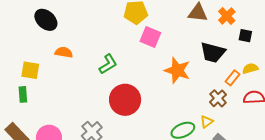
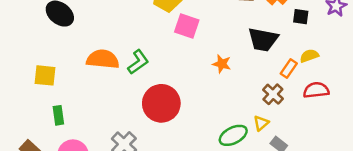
orange semicircle: (64, 52) -> (103, 59), moved, size x1.5
orange star: (177, 70) -> (222, 64), size x0.6
green rectangle: (23, 94) -> (58, 115), moved

